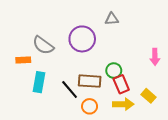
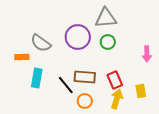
gray triangle: (112, 19) -> (106, 18), size x1.6
green circle: (114, 71) -> (108, 42), moved
yellow rectangle: (149, 96) -> (141, 91), turned 40
yellow arrow: (123, 104) -> (117, 99), turned -72

